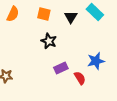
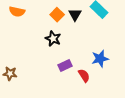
orange semicircle: (13, 14) -> (17, 12), turned 77
orange square: (44, 14) -> (57, 15), moved, turned 32

